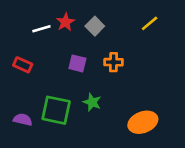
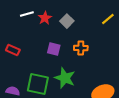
white line: (41, 29) -> (27, 14), moved
green star: (92, 102) -> (65, 78), size x1.5

